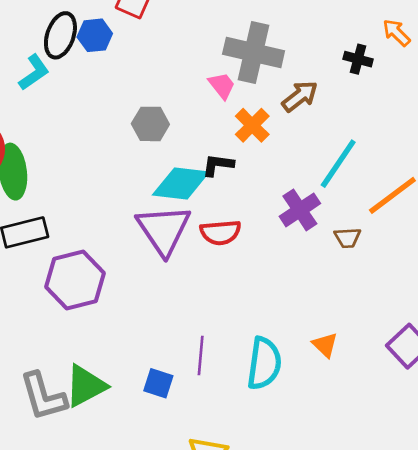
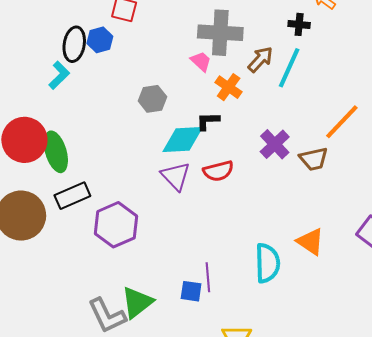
cyan line: (338, 164) -> (289, 68), moved
purple triangle: (164, 230) -> (176, 176), size x0.7
brown trapezoid: (347, 238) -> (314, 159), size x1.4
orange triangle: (325, 345) -> (310, 242), size x1.4
purple line: (201, 355) -> (208, 277), moved

